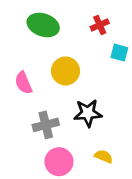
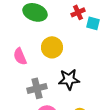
cyan square: (119, 53) -> (93, 23), moved

